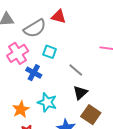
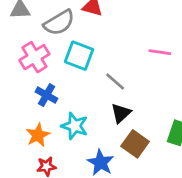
cyan square: (50, 52) -> (79, 56), size x1.5
blue cross: (34, 73) -> (47, 95), moved

